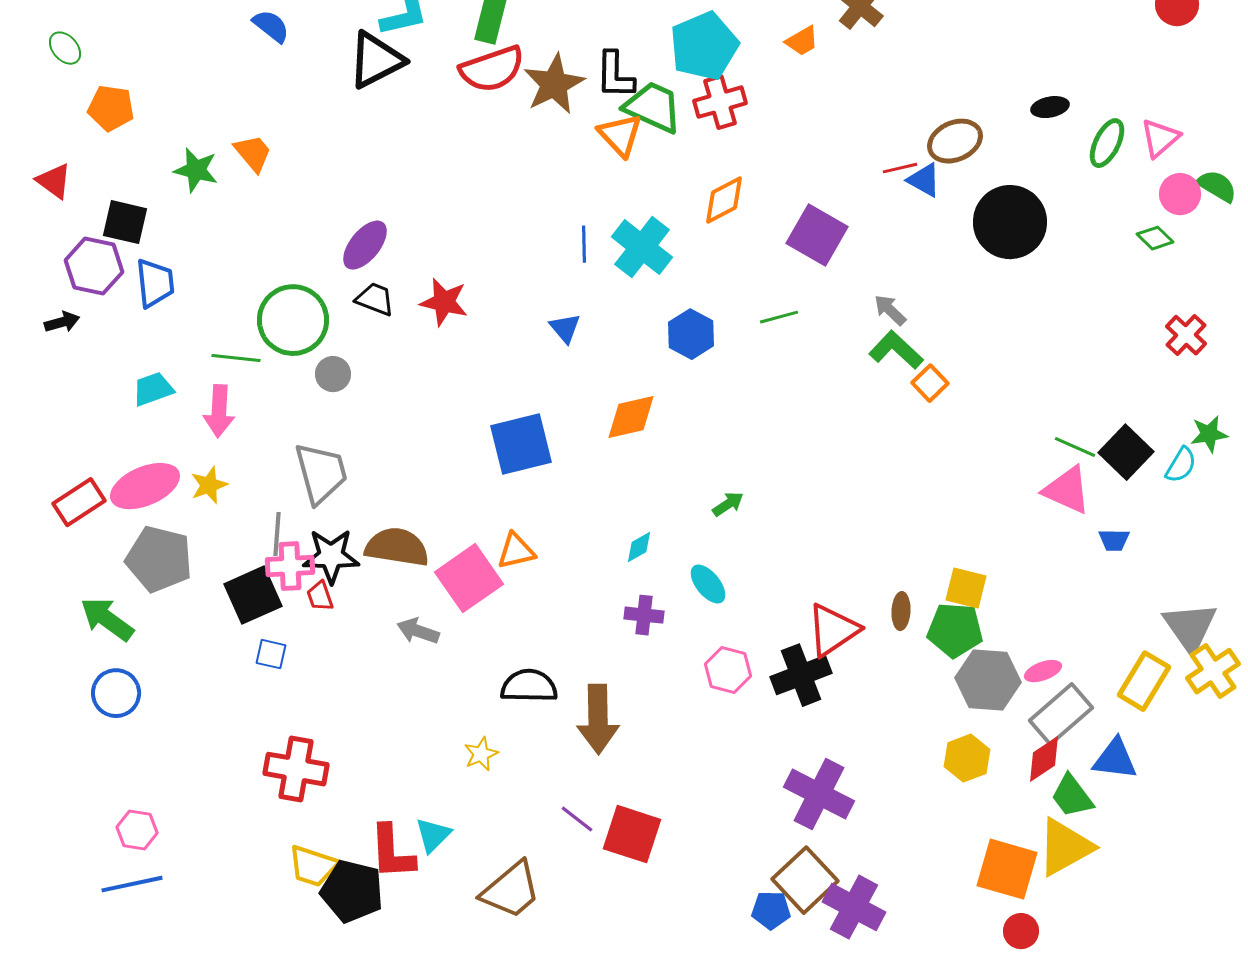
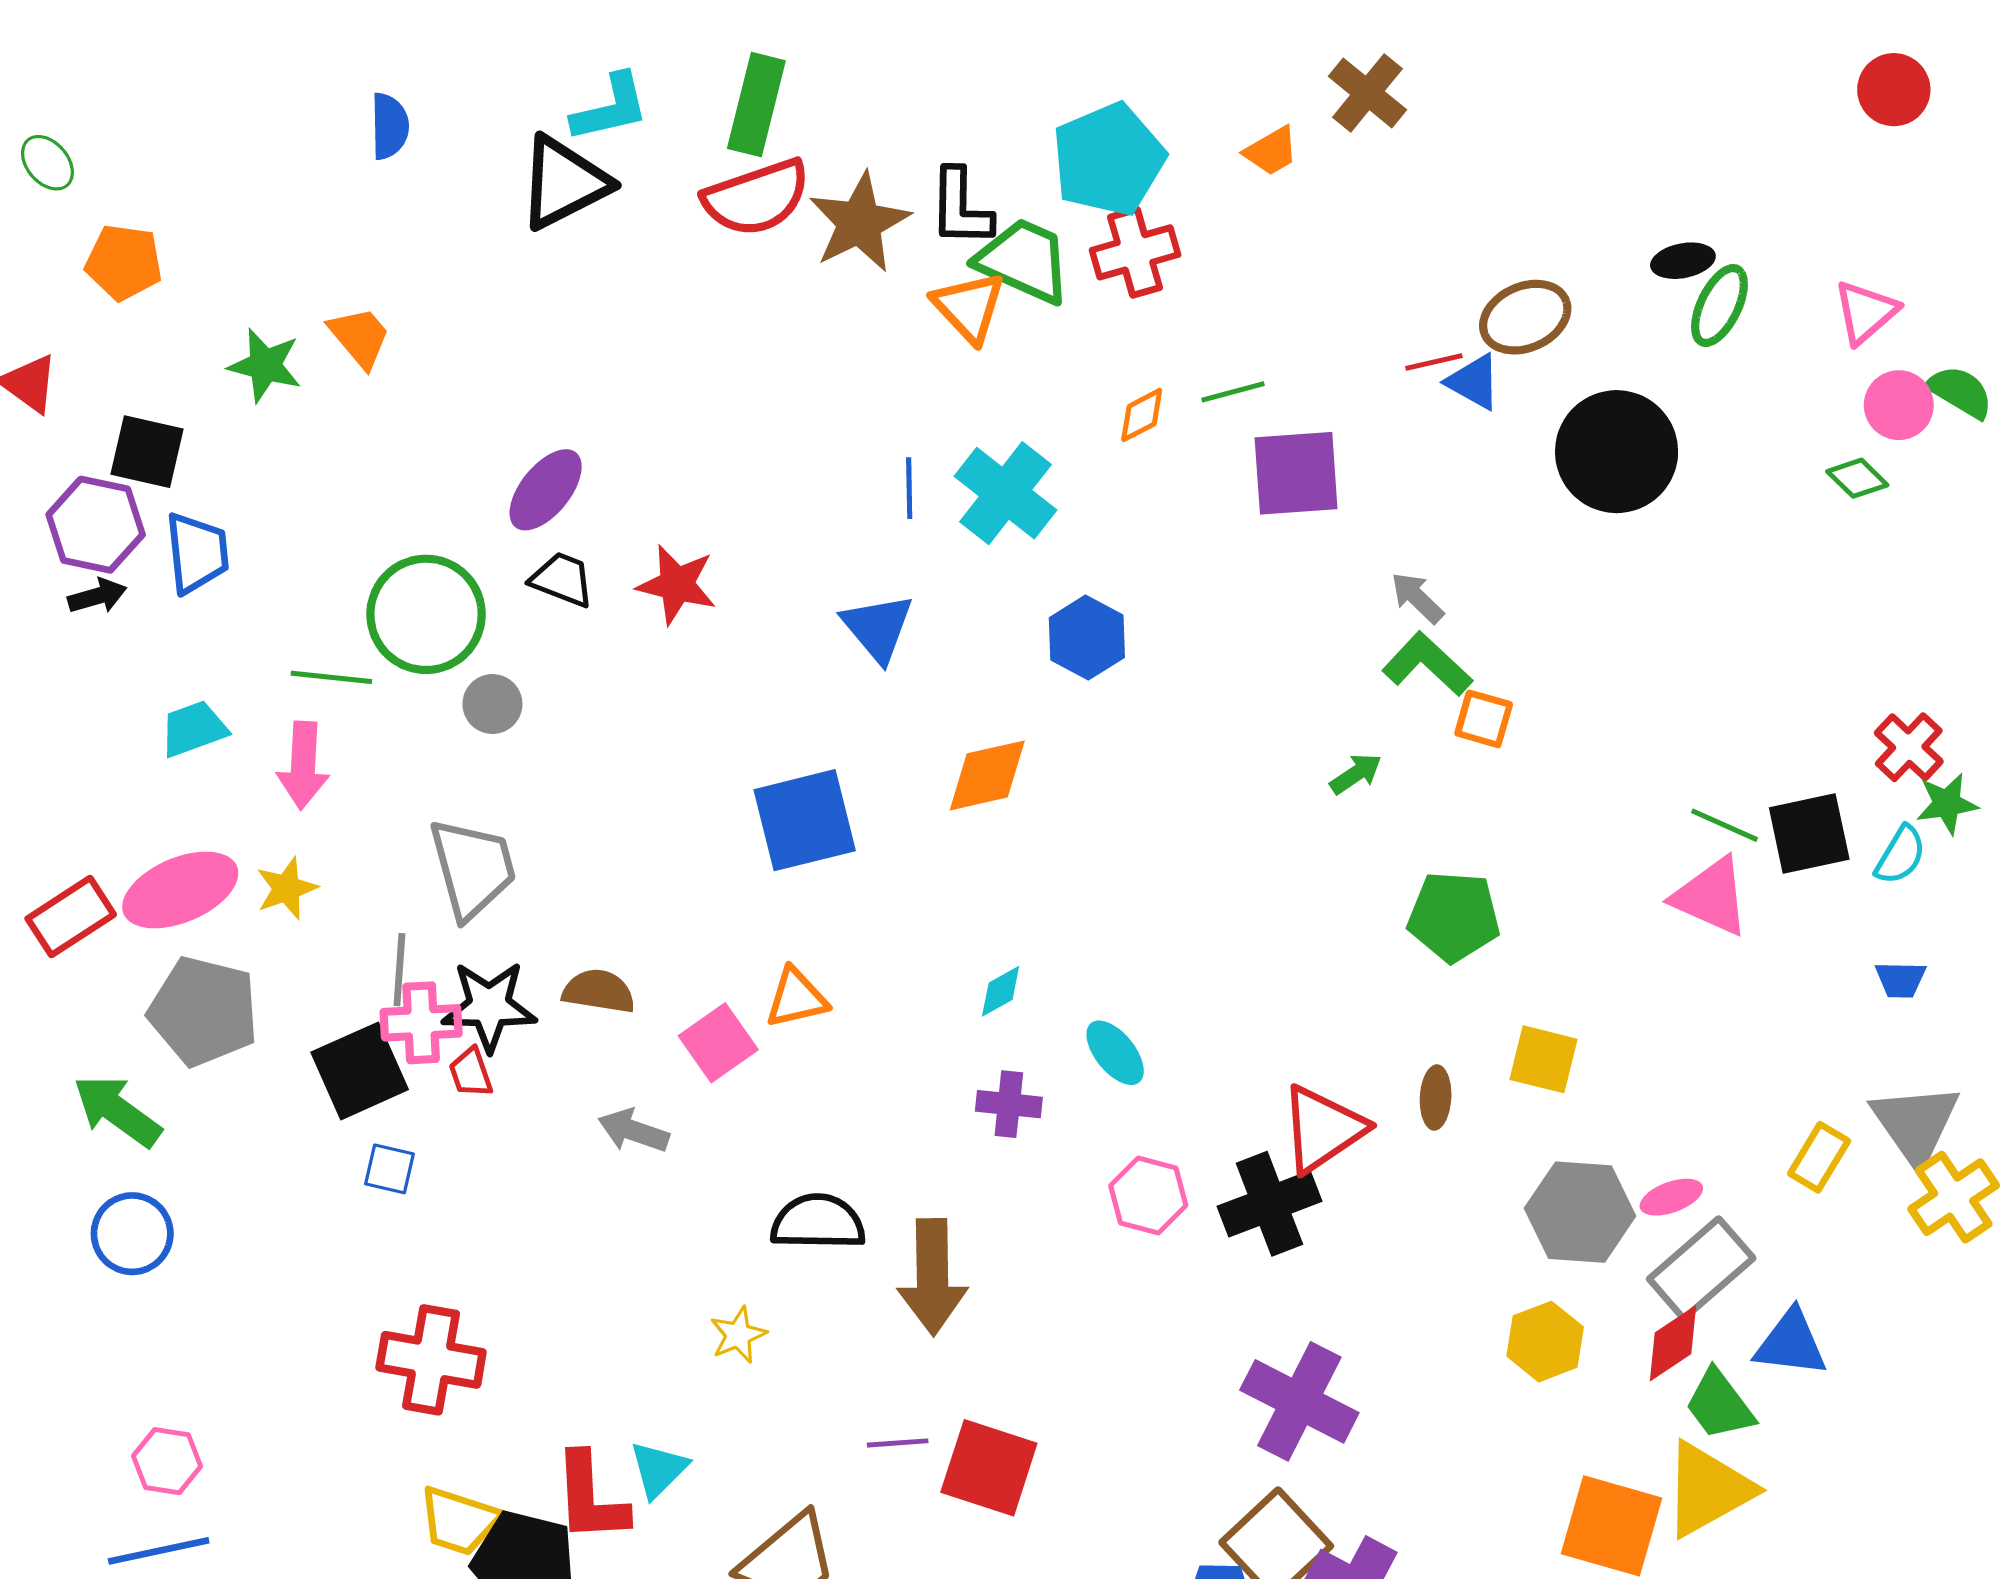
blue semicircle: (271, 26) -> (390, 126), turned 51
green ellipse: (1107, 143) -> (1719, 306), moved
orange diamond: (724, 200) -> (1142, 415), size x0.7
purple square: (817, 235) -> (1296, 473), turned -34
green line: (779, 317) -> (1233, 392), moved
black arrow: (62, 322) -> (97, 596), moved
blue triangle: (565, 328) -> (878, 628), size x1.4
red cross: (1186, 335) -> (1909, 747), moved
orange square: (930, 383) -> (1484, 719), turned -30
black square: (1126, 452) -> (1809, 834), turned 34
green arrow: (728, 504) -> (1356, 774), moved
blue trapezoid: (1114, 540) -> (1900, 980), moved
brown semicircle: (397, 547) -> (599, 991), size x0.7
pink square: (469, 578) -> (718, 1043), size x0.7
green pentagon: (955, 630) -> (1454, 917), moved
yellow rectangle: (1144, 681) -> (1819, 1157), moved, size x0.7
purple line: (577, 819) -> (898, 1443), turned -42

